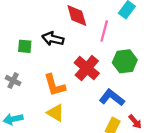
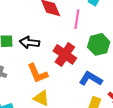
black arrow: (53, 39) -> (30, 43), moved

